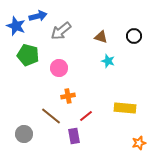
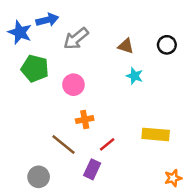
gray circle: (24, 134) -> (39, 177), moved
purple rectangle: (74, 136) -> (92, 169), turned 35

